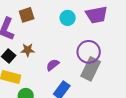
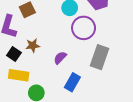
purple circle: (89, 52) -> (84, 28), moved

